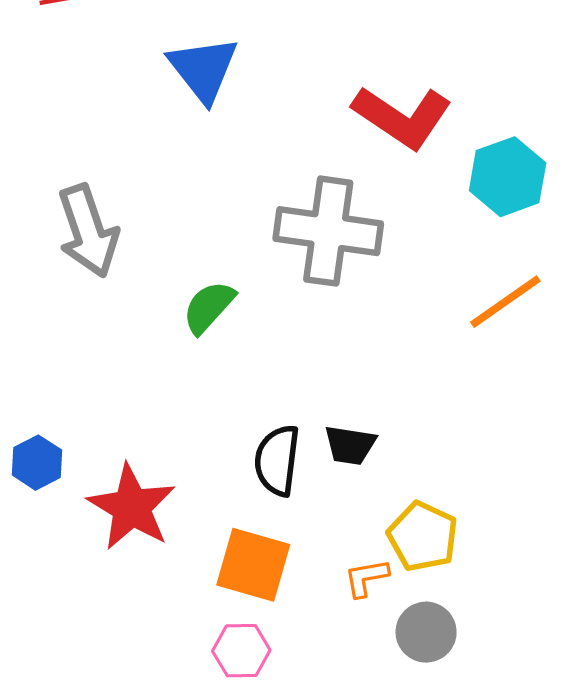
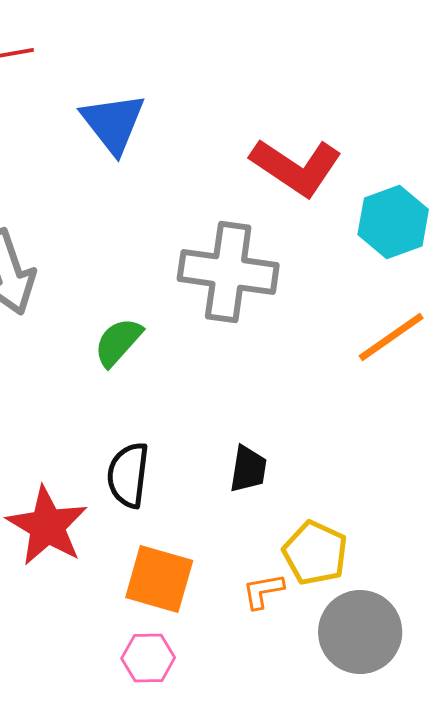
black trapezoid: (350, 445) -> (248, 469), turned -90
black semicircle: (277, 460) -> (128, 475), moved
gray circle: (426, 632) -> (360, 632), moved, size x1.5

